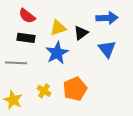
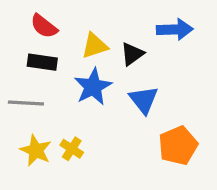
blue triangle: (107, 49) -> (144, 100), moved
orange pentagon: (75, 89) -> (178, 146), moved
yellow star: (13, 100) -> (36, 150), moved

